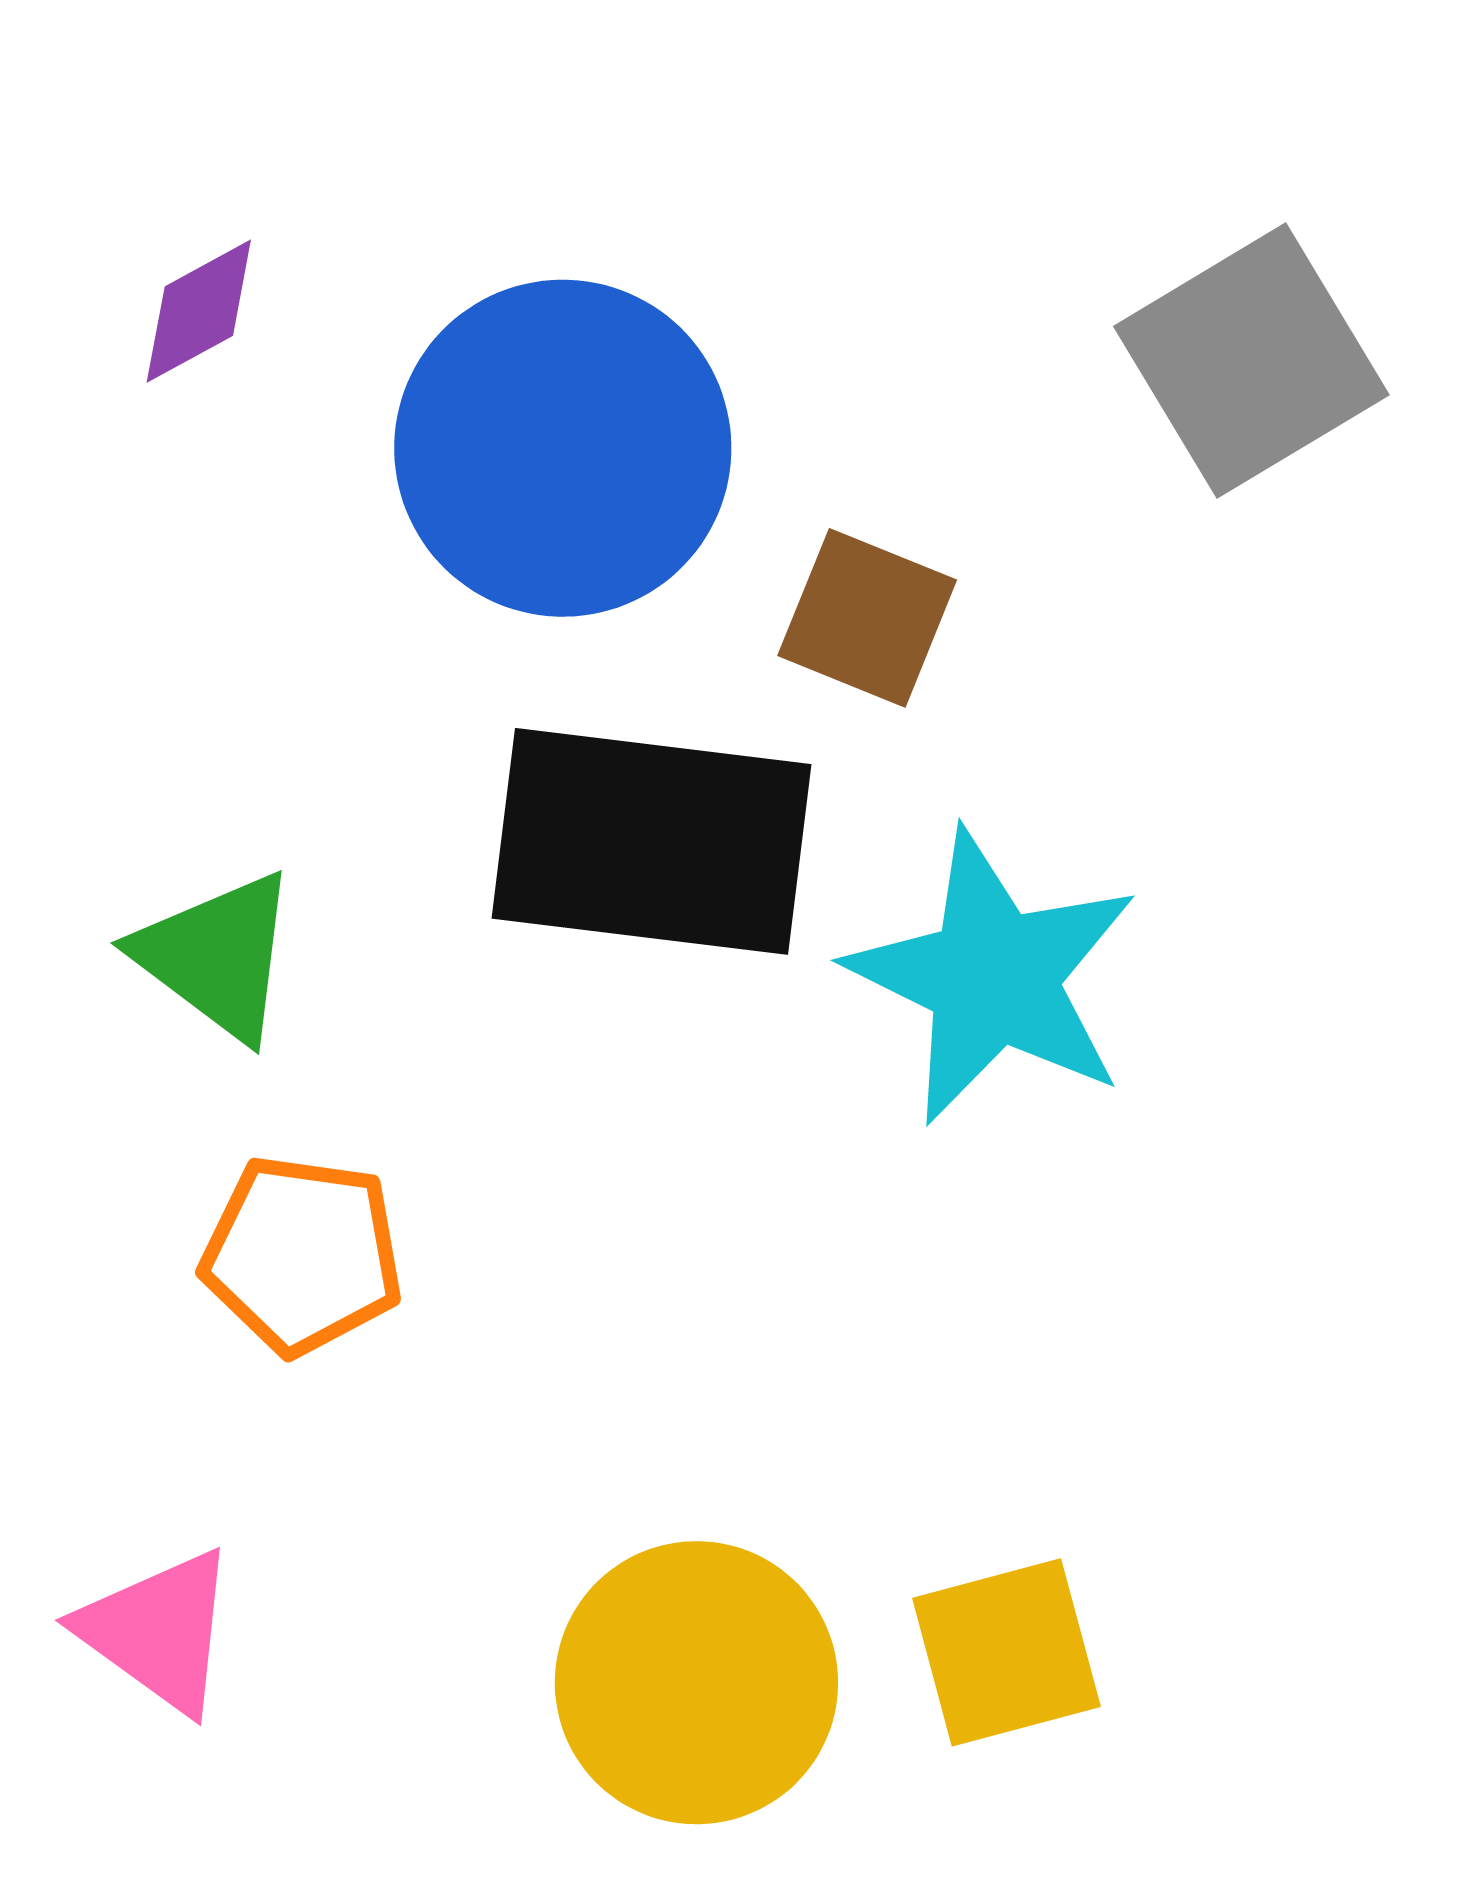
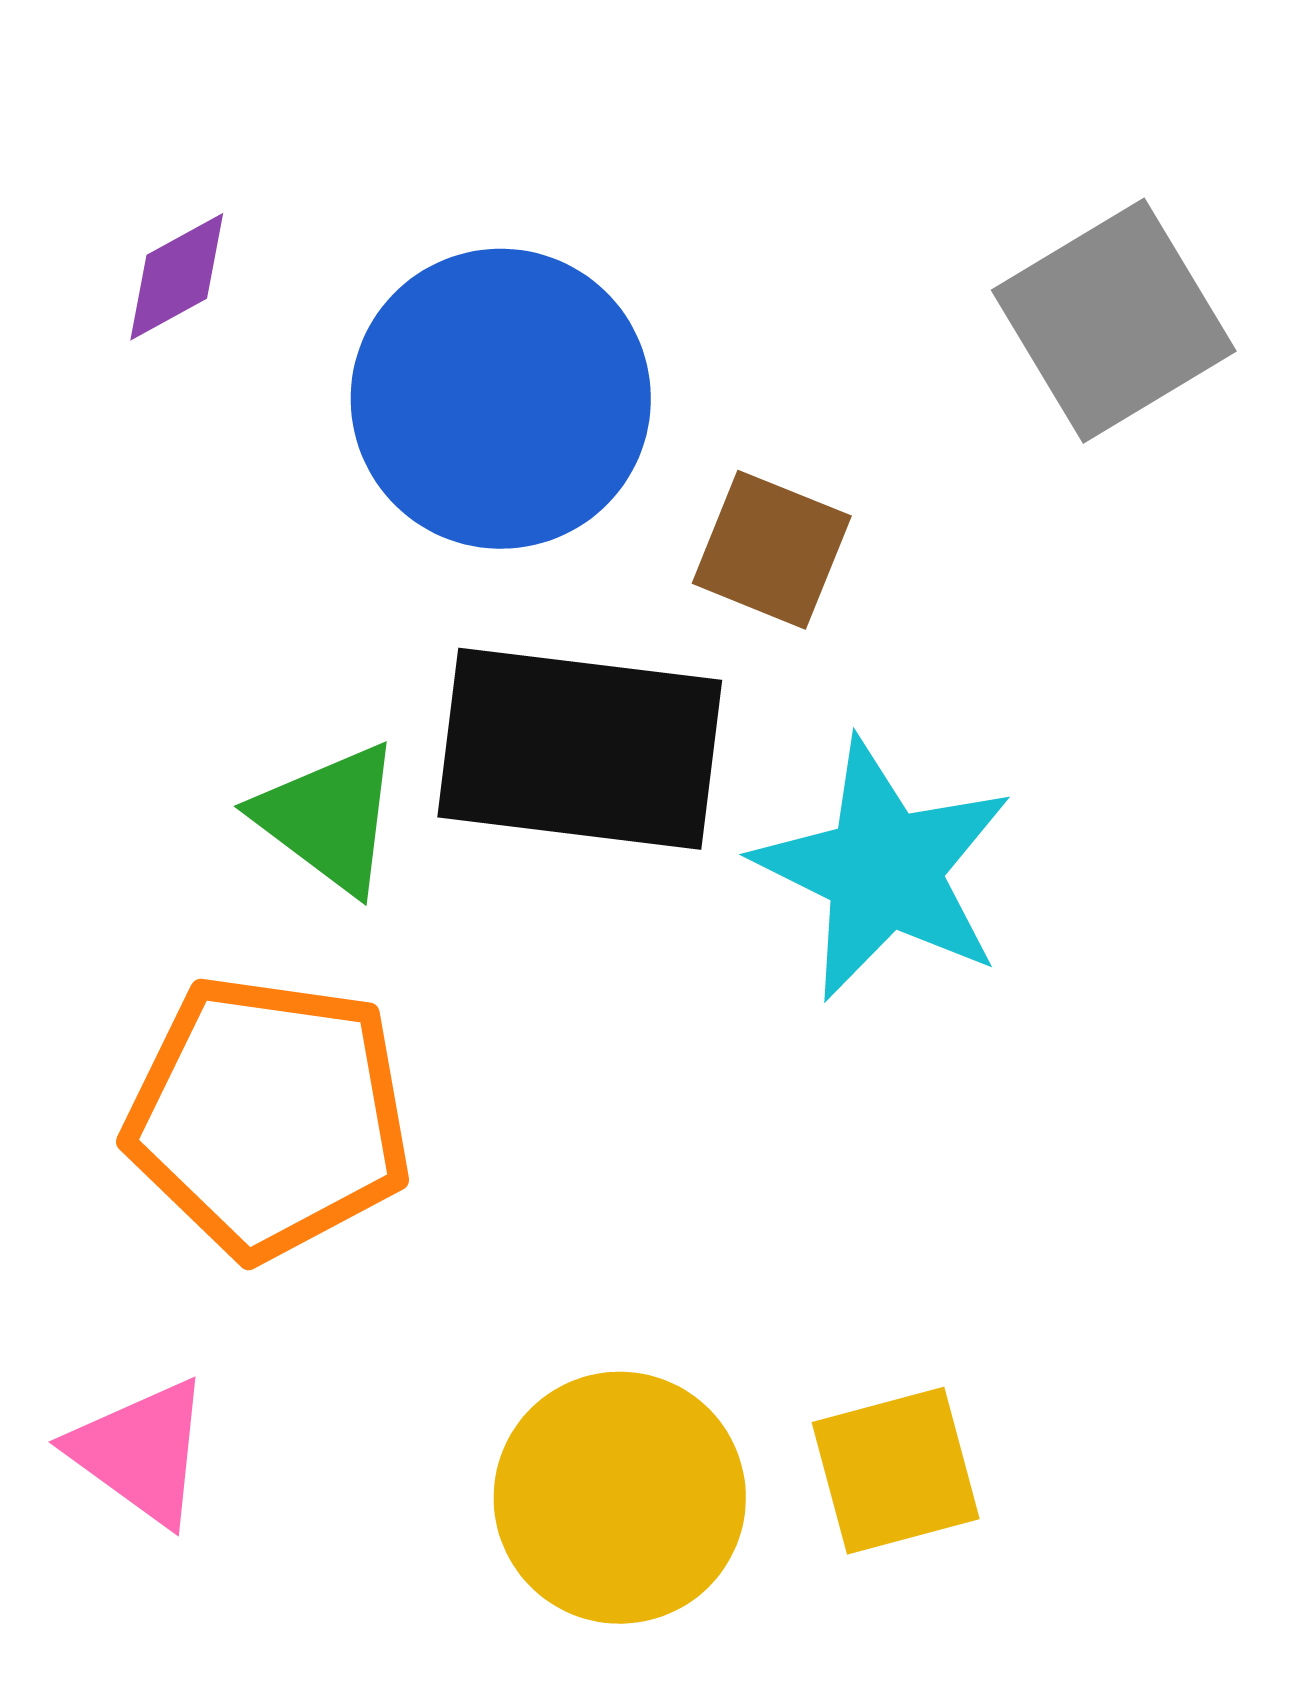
green triangle: (217, 956) -> (329, 818), moved
orange pentagon: (302, 1255) -> (269, 1117), size x1.6

